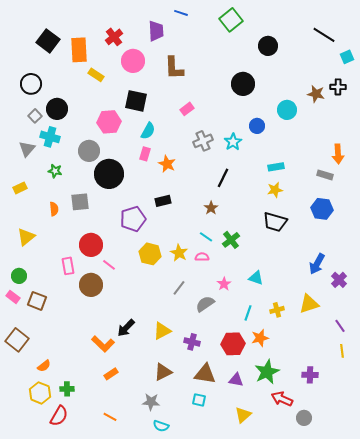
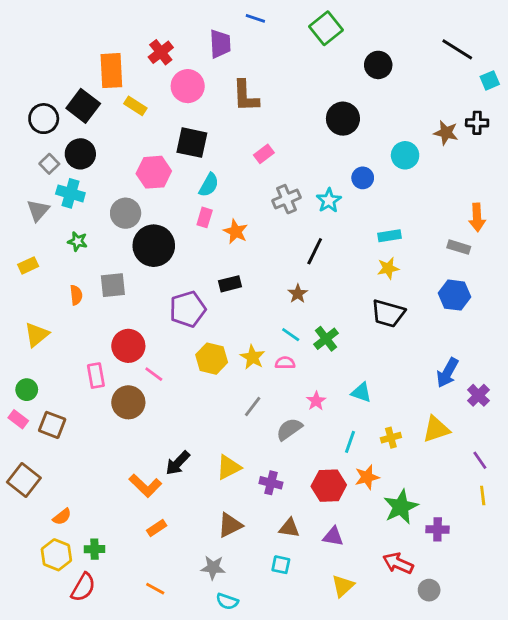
black square: (48, 41) -> (83, 106), moved
green star: (267, 372) -> (401, 507), moved
brown triangle: (205, 374) -> (289, 528), size x0.7

